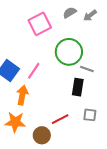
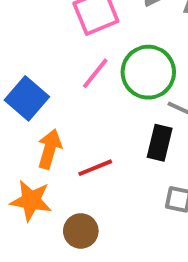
pink line: (34, 71) -> (95, 73), moved
red line: (60, 119) -> (95, 168), moved

